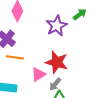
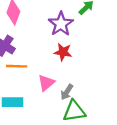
red star: (57, 62) -> (63, 52), moved, size x0.7

